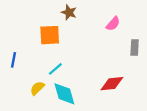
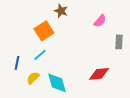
orange square: (50, 35) -> (44, 31), turned -30
blue line: (14, 60) -> (17, 63), moved
cyan line: (55, 69) -> (40, 55), moved

